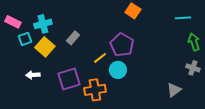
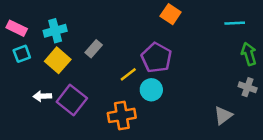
cyan square: (25, 39) -> (22, 54), moved
purple square: (69, 79) -> (72, 100), moved, turned -35

